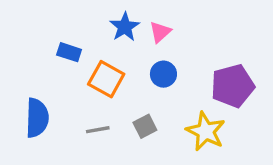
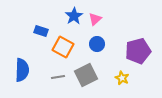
gray square: (145, 126) -> (86, 75), size x1.6
yellow star: (206, 131) -> (122, 78), size x0.6

